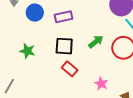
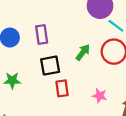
purple rectangle: (64, 17) -> (42, 34), turned -72
red rectangle: (70, 69) -> (62, 88), turned 56

